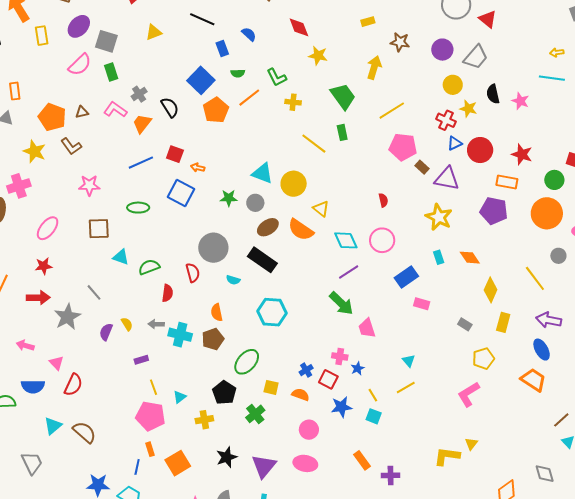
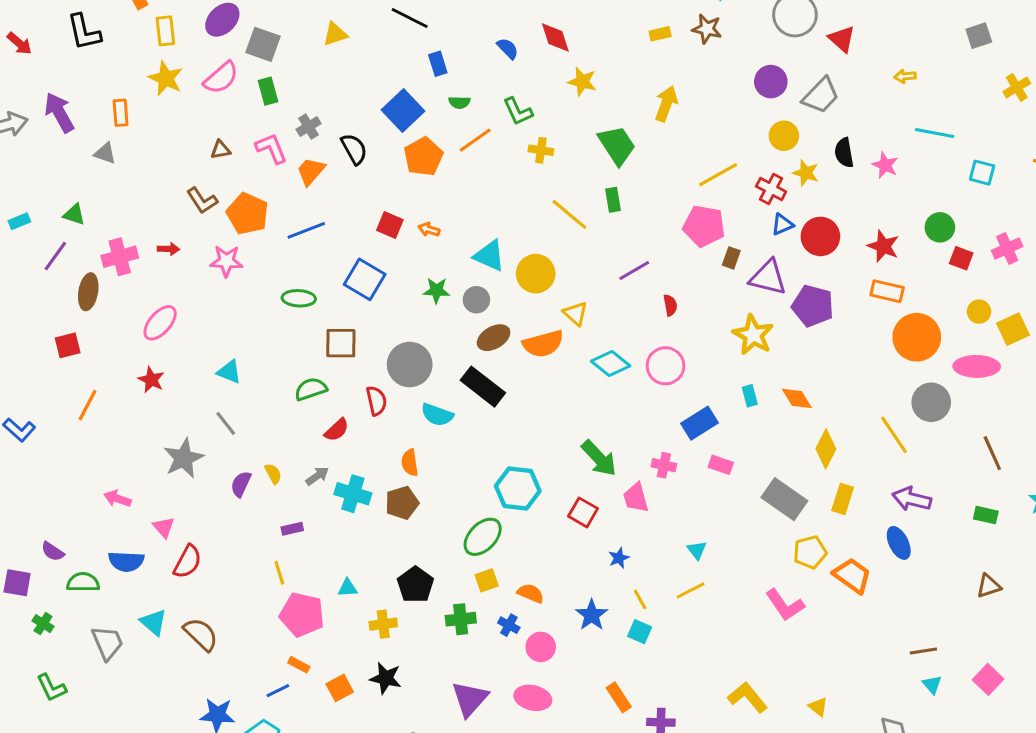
blue semicircle: (249, 34) -> (508, 49), moved
brown star: (400, 42) -> (707, 29), moved
yellow arrow: (557, 52) -> (905, 76), moved
pink L-shape: (115, 110) -> (271, 148), turned 30
yellow line: (392, 111) -> (718, 175), moved
orange pentagon: (52, 117) -> (247, 214), moved
yellow star: (34, 151) -> (166, 78), moved
red square: (175, 154) -> (390, 225), moved
brown rectangle: (422, 167) -> (731, 258), turned 64
orange arrow: (198, 168) -> (429, 230), moved
green circle: (554, 180) -> (940, 227), moved
orange rectangle: (507, 182) -> (887, 291), moved
purple pentagon: (494, 211) -> (813, 306), moved
brown square: (99, 229) -> (341, 343), moved
orange semicircle: (301, 230) -> (543, 344), turned -52
cyan diamond: (346, 240) -> (611, 363), turned -30
gray circle: (558, 256) -> (931, 402), size x1.6
cyan triangle: (121, 257) -> (229, 372), moved
red star: (44, 266) -> (151, 380), turned 30
purple line: (349, 272) -> (634, 270), moved
cyan semicircle: (233, 280) -> (437, 415), size x1.5
red semicircle: (167, 293) -> (337, 430), turned 36
red arrow: (38, 298) -> (168, 249), moved, size x0.6
cyan hexagon: (272, 312) -> (518, 489), moved
gray arrow: (156, 324) -> (317, 476), turned 140
gray rectangle: (465, 324) -> (784, 499), size x2.0
pink cross: (340, 356) -> (664, 465), moved
green ellipse: (247, 362) -> (483, 537), moved
blue cross: (306, 370) -> (509, 625), moved, turned -32
red square: (328, 379) -> (583, 512), moved
orange trapezoid: (533, 380) -> (852, 576), moved
yellow line: (153, 387) -> (279, 573), moved
yellow square: (271, 387) -> (487, 580), turned -35
pink L-shape: (468, 394) -> (785, 605), turned -96
cyan triangle: (180, 397) -> (347, 588), turned 32
blue star: (341, 407) -> (592, 615), turned -30
green cross: (255, 414) -> (461, 619), turned 30
brown line: (561, 420) -> (923, 651), turned 30
cyan triangle: (53, 426) -> (154, 622), turned -42
yellow triangle: (471, 444) -> (818, 707), moved, turned -32
orange rectangle: (150, 449) -> (299, 665), turned -48
yellow L-shape: (447, 456) -> (748, 697), turned 40
black star: (227, 457) -> (386, 678), moved, turned 30
gray trapezoid: (32, 463) -> (107, 643), moved
orange square: (178, 463) -> (340, 688), size x0.7
blue line: (137, 467) -> (278, 691), turned 49

